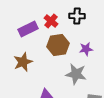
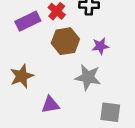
brown star: (23, 62) -> (22, 76), moved

